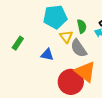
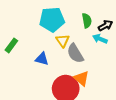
green semicircle: (82, 26) -> (87, 21), moved
orange triangle: (85, 72) -> (81, 78), size x0.7

